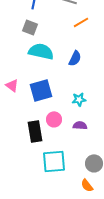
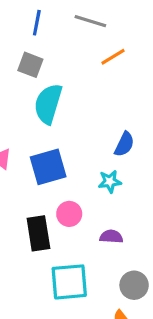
cyan semicircle: (41, 51) -> (48, 104), turned -85
blue semicircle: (75, 58) -> (124, 144), moved
purple semicircle: (80, 125) -> (111, 237), moved

